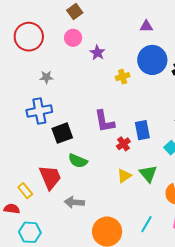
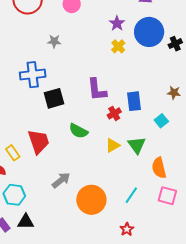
purple star: (97, 53) -> (117, 23), moved
gray star: (46, 77) -> (54, 41), moved
yellow cross: (123, 77) -> (118, 46), turned -32
green semicircle: (78, 161) -> (78, 131), moved
gray arrow: (74, 202) -> (61, 180), moved, turned 132

